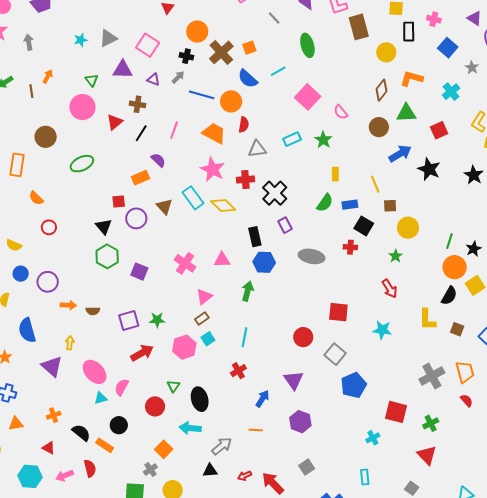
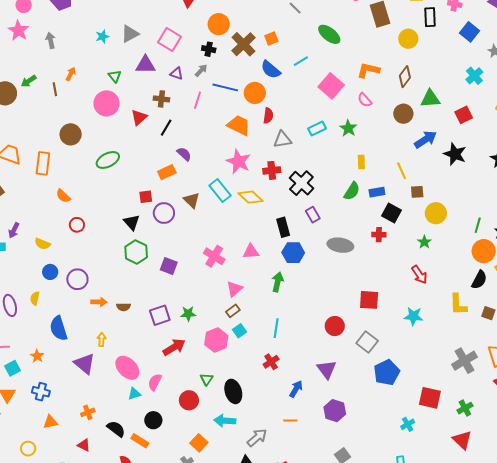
green ellipse: (307, 45) -> (329, 34), turned -35
orange L-shape: (412, 78) -> (368, 70), moved
pink line: (174, 130) -> (198, 100), moved

